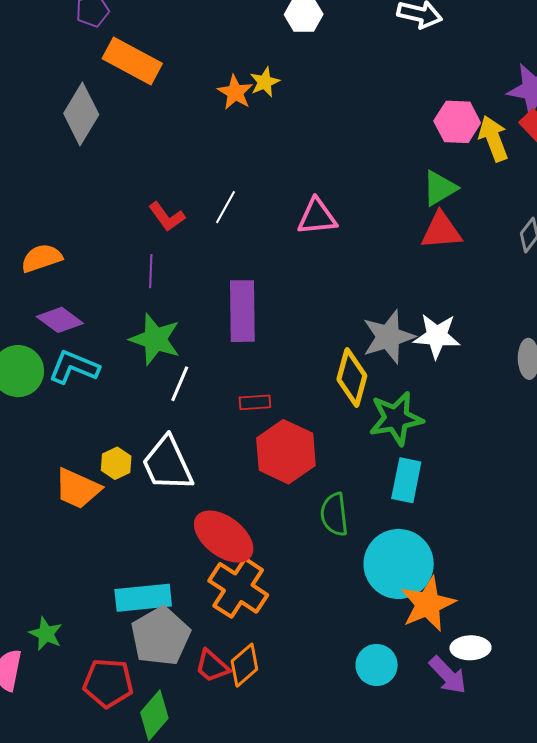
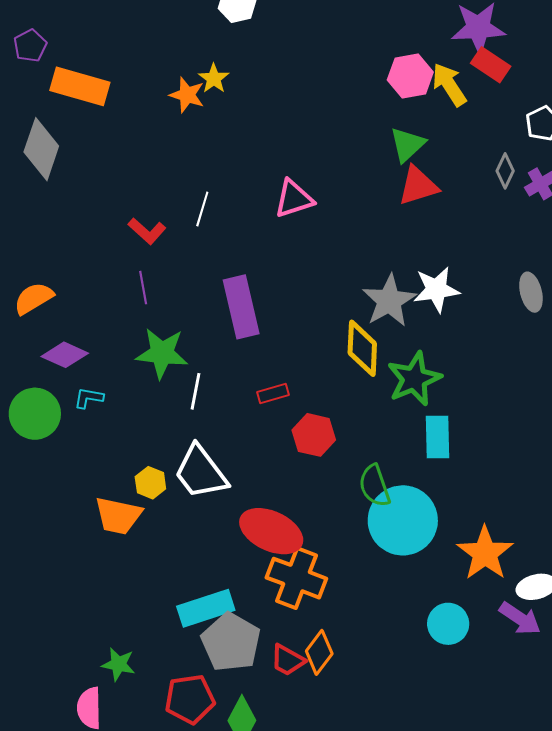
cyan L-shape: (74, 367) -> (89, 398), size x0.6
red hexagon: (286, 452) -> (314, 435), size x0.7
cyan circle: (399, 564) -> (403, 520), moved

